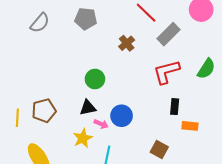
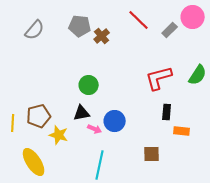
gray rectangle: (168, 34) -> (170, 30), moved, size x0.7
brown cross: (127, 43) -> (102, 36), moved
yellow star: (83, 138) -> (59, 135), moved, turned -30
brown square: (159, 149) -> (152, 154), turned -30

